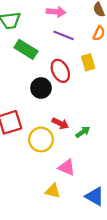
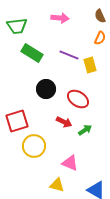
purple line: (64, 35) -> (69, 55), moved
red ellipse: (60, 71) -> (78, 99), moved, turned -30
yellow circle: (41, 139) -> (34, 146), moved

